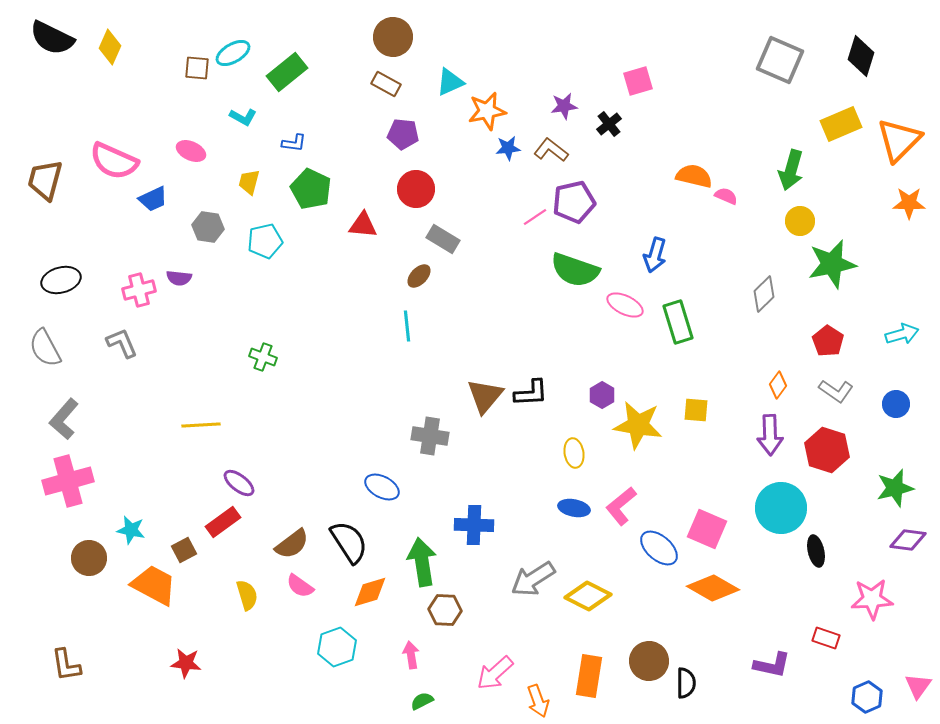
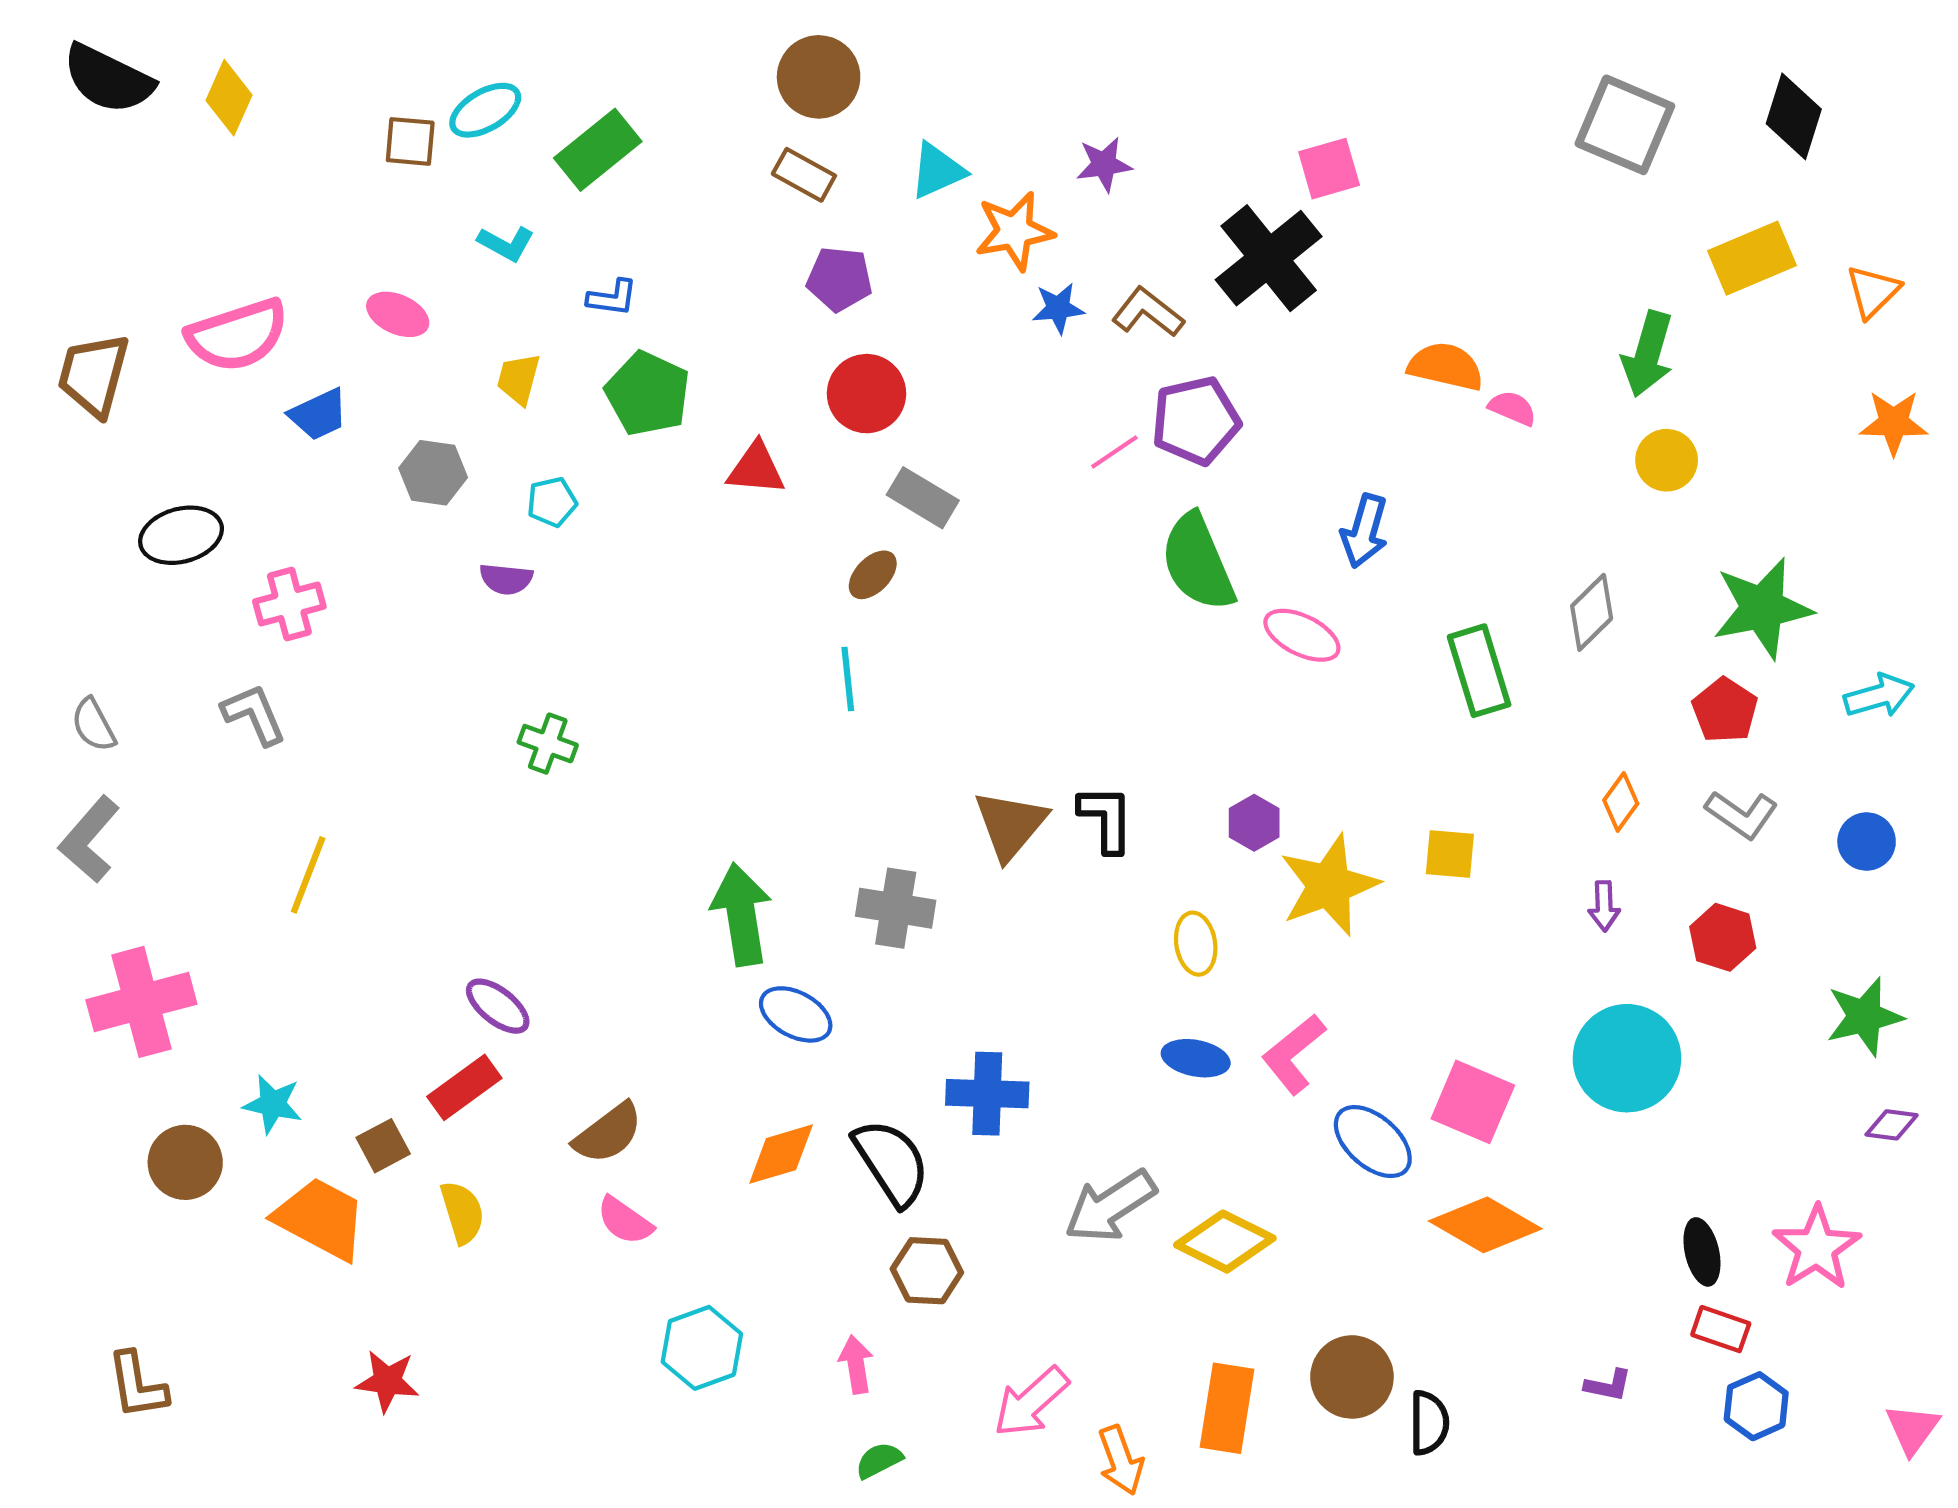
purple star: (564, 106) -> (1104, 164), moved
black cross: (609, 124) -> (1269, 258), size x2.0
orange triangle: (899, 140) -> (1873, 291), size x0.6
pink semicircle: (114, 161) -> (237, 335), turned -42
cyan pentagon: (265, 241) -> (552, 502), size x0.7
green star: (832, 264) -> (1762, 608), moved
green semicircle: (575, 270) -> (1198, 562), turned 48
purple semicircle: (179, 278) -> (506, 579), moved
black ellipse: (61, 280) -> (181, 535), moved
green rectangle: (678, 322) -> (1479, 671), moved
gray semicircle: (45, 348) -> (94, 725), size x0.7
black L-shape: (531, 393) -> (1106, 819), turned -87
gray L-shape: (64, 419) -> (89, 839), moved
yellow line: (201, 425) -> (308, 875), moved, turned -66
yellow star: (638, 425) -> (1329, 885), turned -30
purple arrow: (770, 435) -> (1604, 906), size x0.6
red hexagon: (827, 450) -> (1723, 937), size x0.7
purple diamond: (908, 540) -> (1892, 1125), size x0.7
black semicircle: (349, 542) -> (891, 1162), moved
black ellipse: (816, 551) -> (1702, 1252), moved
green arrow: (422, 562) -> (741, 914), moved
orange diamond: (370, 592) -> (781, 1154), moved
yellow semicircle: (247, 595) -> (462, 1212), moved
pink star: (872, 599) -> (1817, 1248), turned -30
purple L-shape: (772, 665) -> (1608, 1385), size x0.6
blue hexagon: (867, 697) -> (1756, 1406), moved

